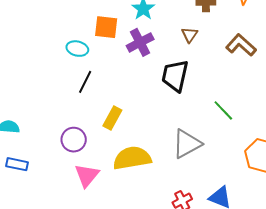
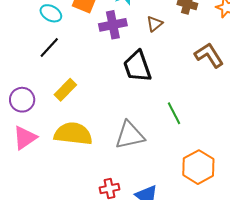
brown triangle: (190, 35) -> (155, 24), moved
black trapezoid: (175, 76) -> (137, 66), turned -48

